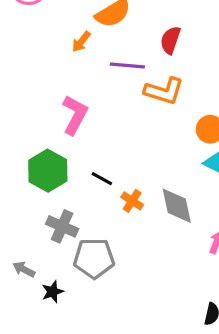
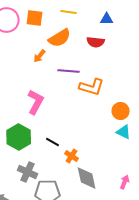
red semicircle: (170, 40) -> (96, 42), moved, turned -102
gray diamond: (177, 206) -> (87, 178), moved

